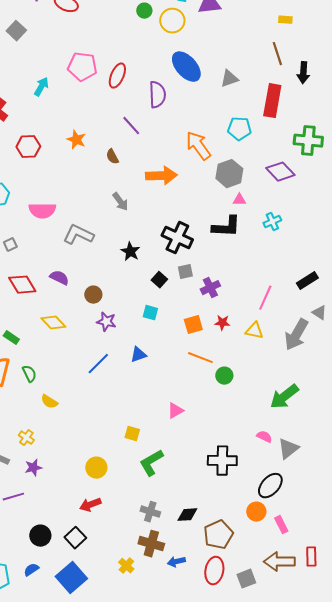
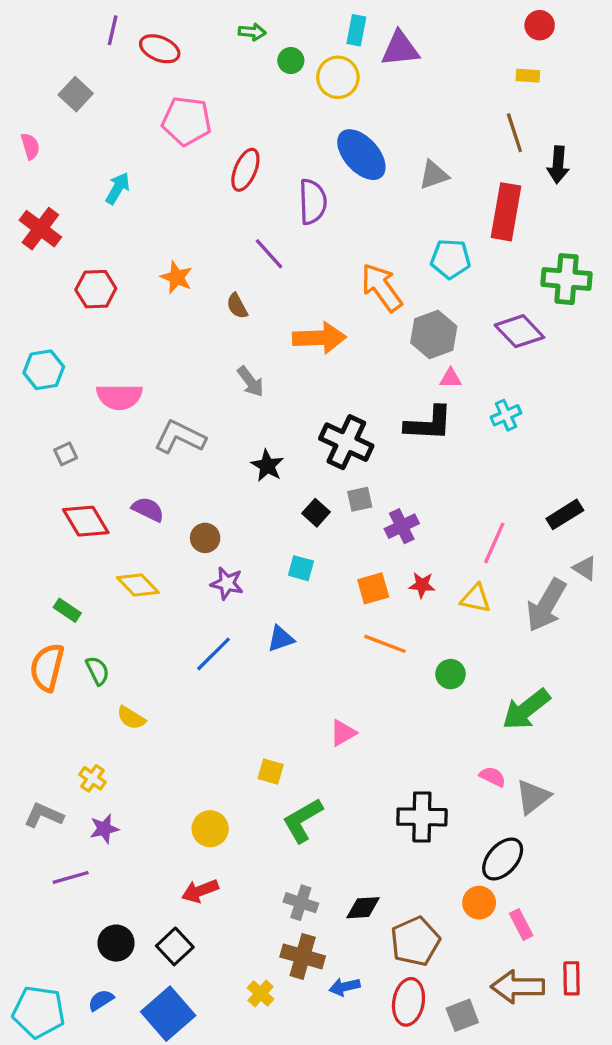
pink pentagon: (82, 67) -> (187, 121), moved
green circle: (224, 376) -> (451, 674), moved

